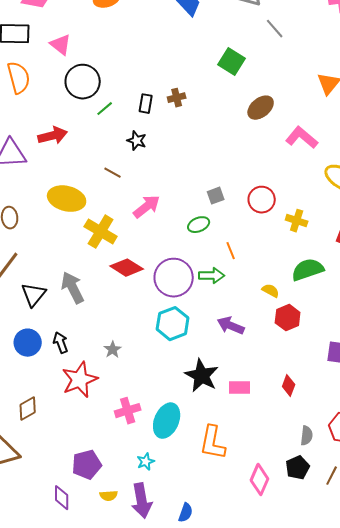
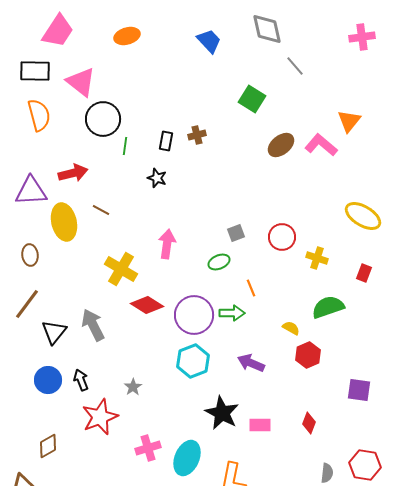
pink triangle: (61, 45) -> (81, 82), size x1.4
green line: (105, 109) -> (125, 146), turned -42
pink L-shape: (302, 138) -> (321, 145), moved
brown line: (113, 173) -> (101, 210), moved
yellow ellipse: (67, 199) -> (64, 222), moved, turned 63
pink arrow: (147, 207) -> (167, 244), turned -44

